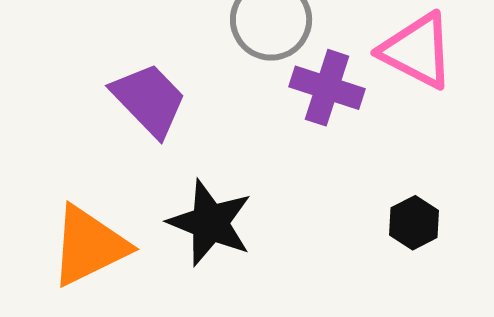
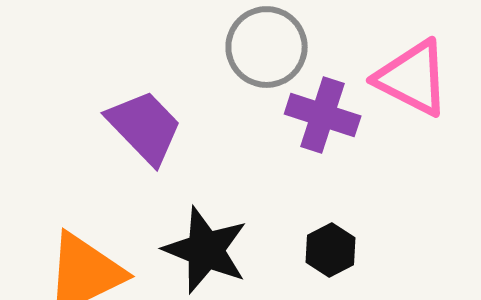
black hexagon: (414, 223) -> (331, 250), moved

